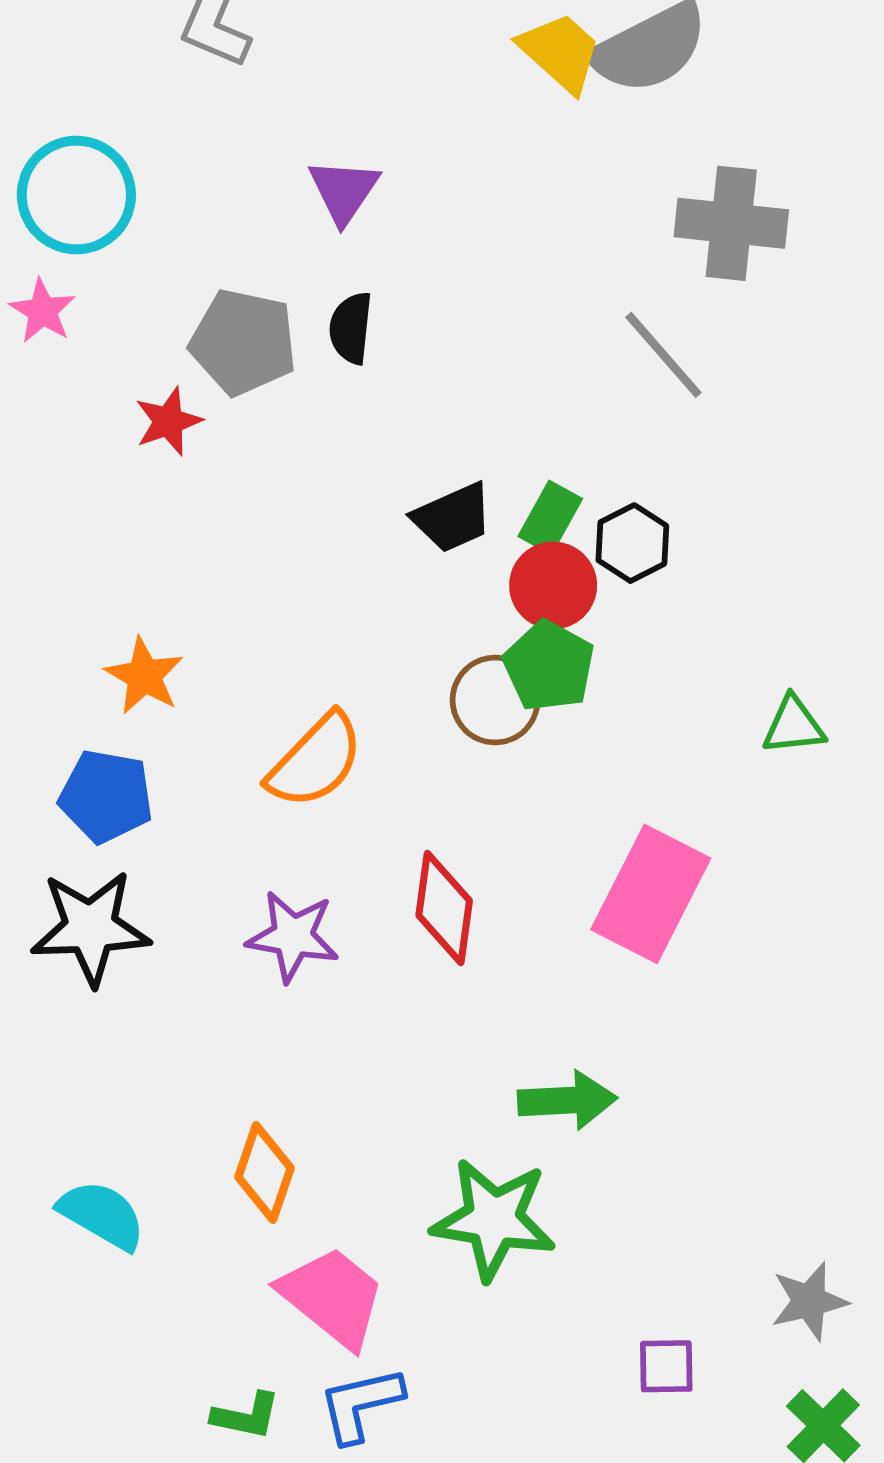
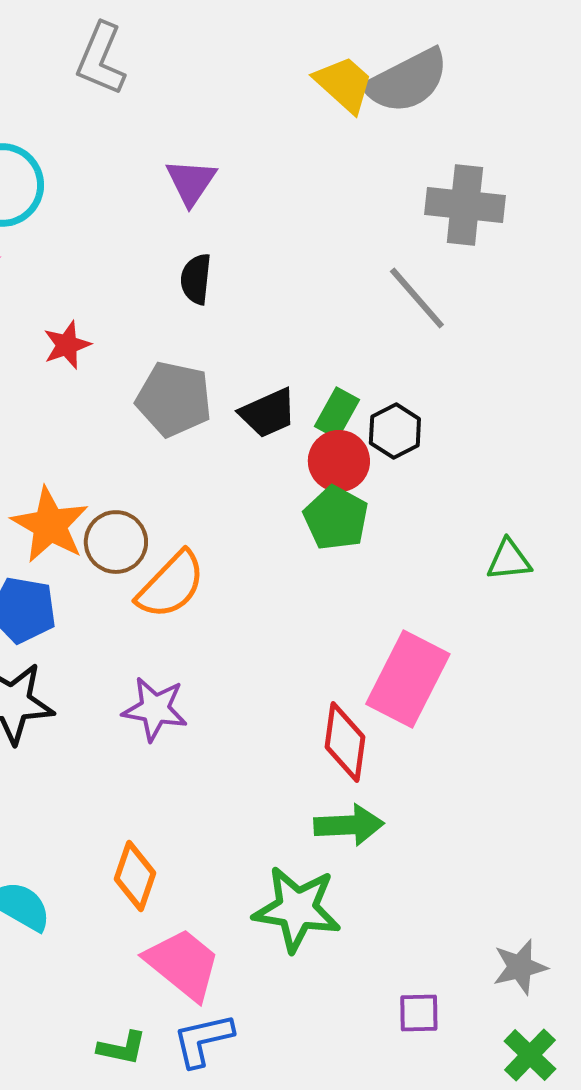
gray pentagon: (243, 342) -> (174, 399), moved
orange star: (144, 676) -> (50, 525), size x1.4
brown circle: (495, 700) -> (116, 542), moved
red diamond: (444, 908) -> (345, 742), moved

